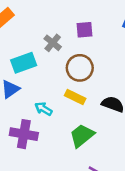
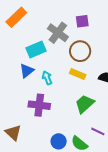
gray cross: (53, 43) -> (58, 33), size x1.5
cyan arrow: (43, 109) -> (47, 78), moved, turned 40

